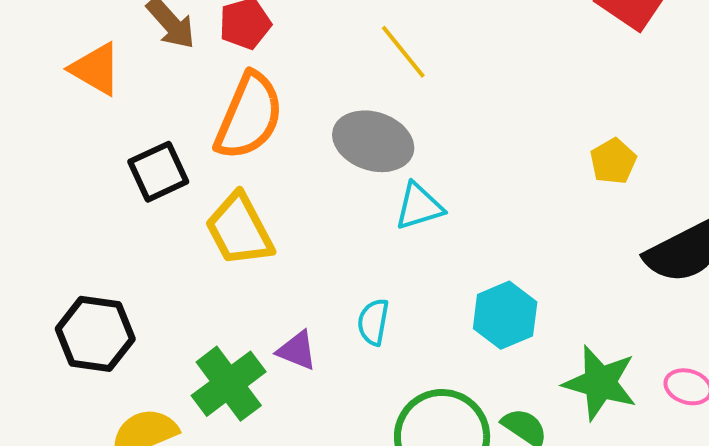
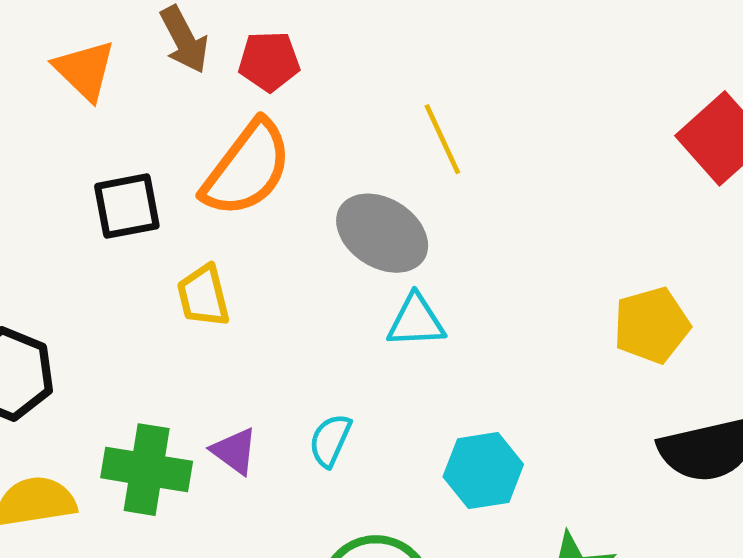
yellow pentagon: (613, 161) -> (652, 325), size x1.4
yellow trapezoid: (239, 230) -> (203, 296), size x0.7
green cross: (229, 384) -> (147, 470), turned 32

